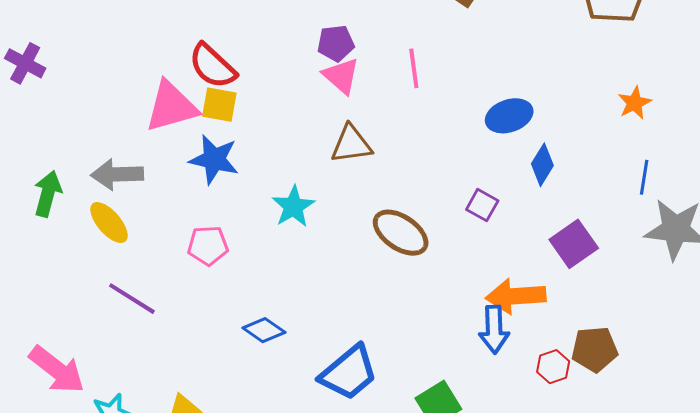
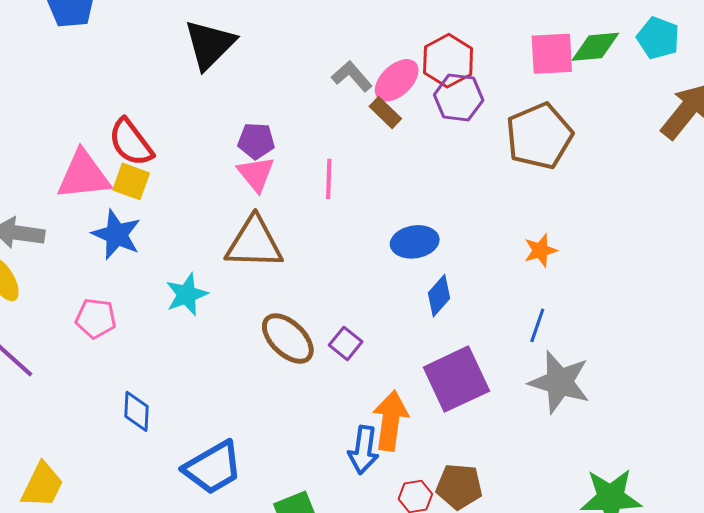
brown triangle: (351, 144) -> (254, 243), size x1.4
purple square: (482, 205) -> (346, 343), moved
purple square: (574, 244) -> (456, 379), size x1.4
orange arrow: (516, 296) -> (390, 421), turned 92
blue diamond: (264, 330) -> (137, 411), turned 48

